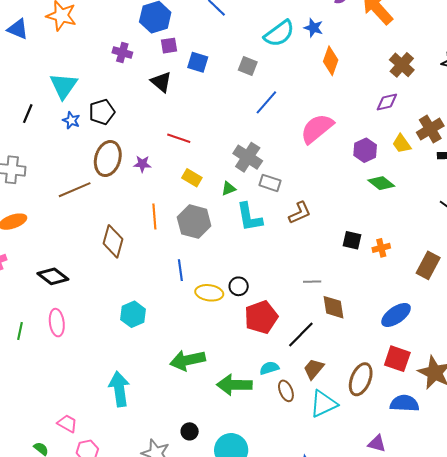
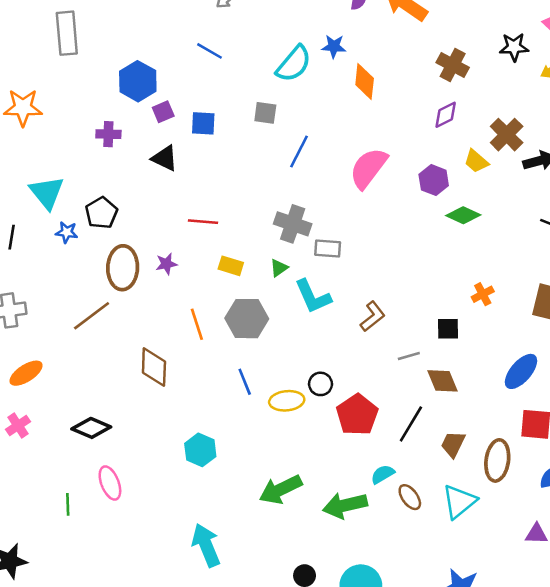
brown L-shape: (300, 213) -> (373, 316), moved
black square: (352, 240) -> (448, 329), moved
brown trapezoid: (314, 369) -> (453, 444), moved

